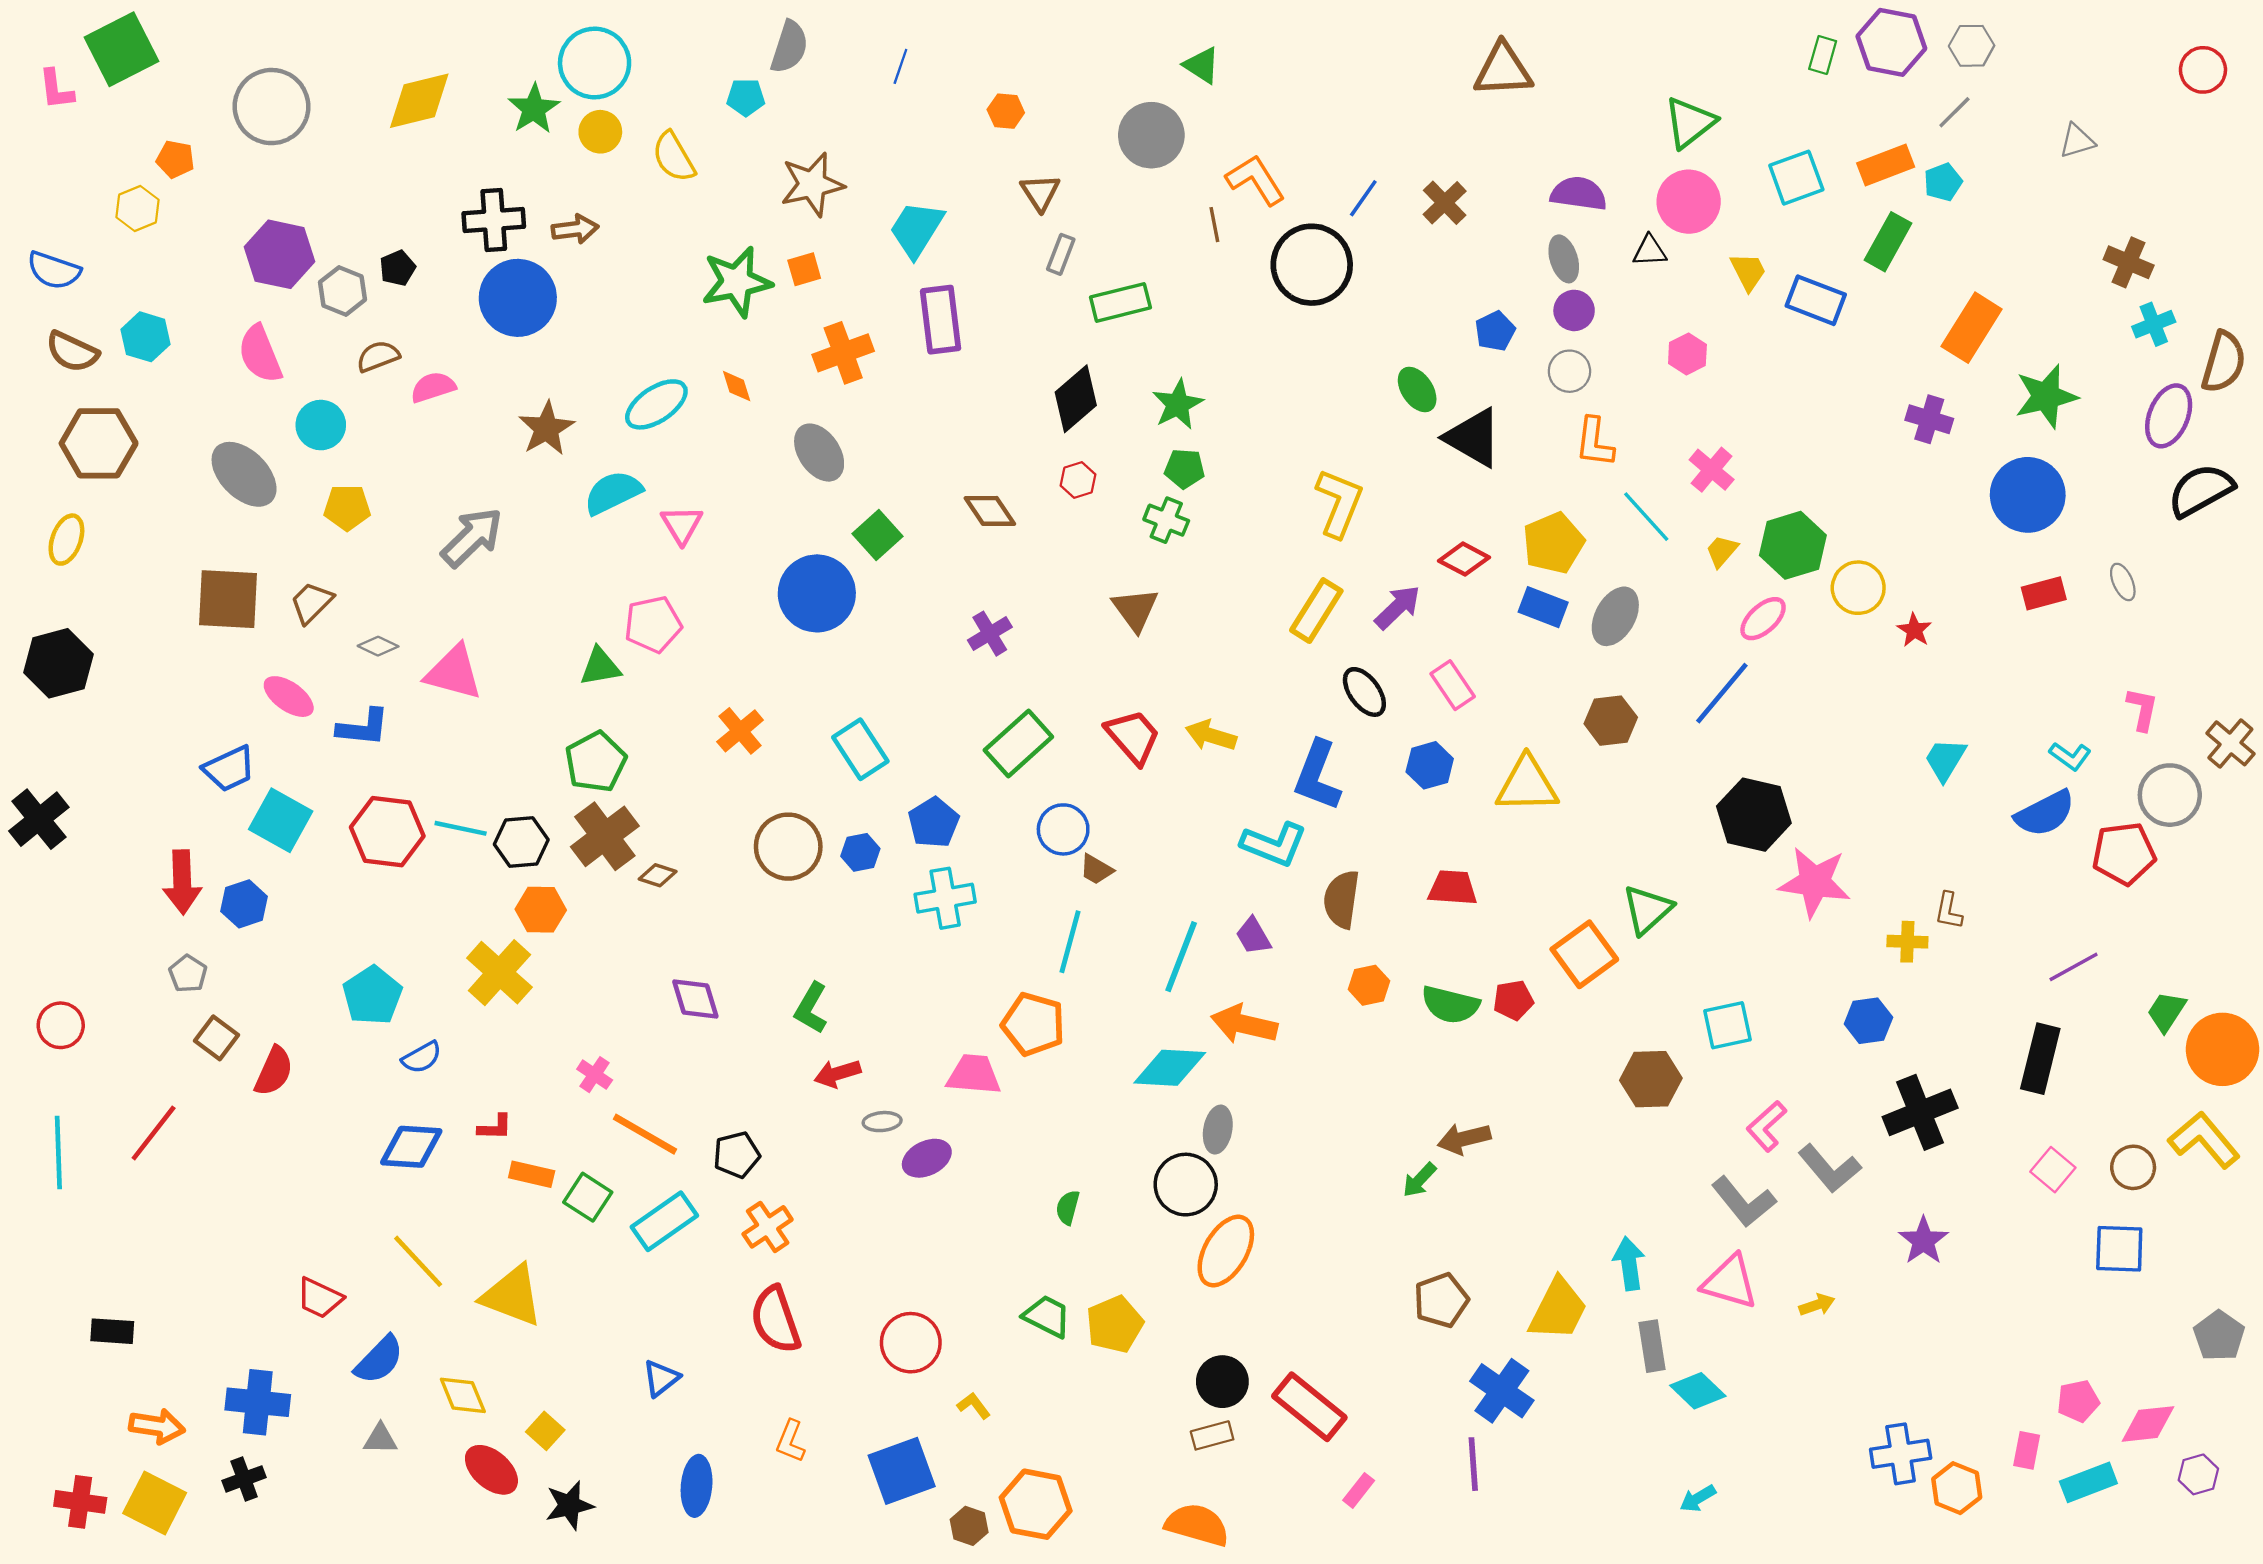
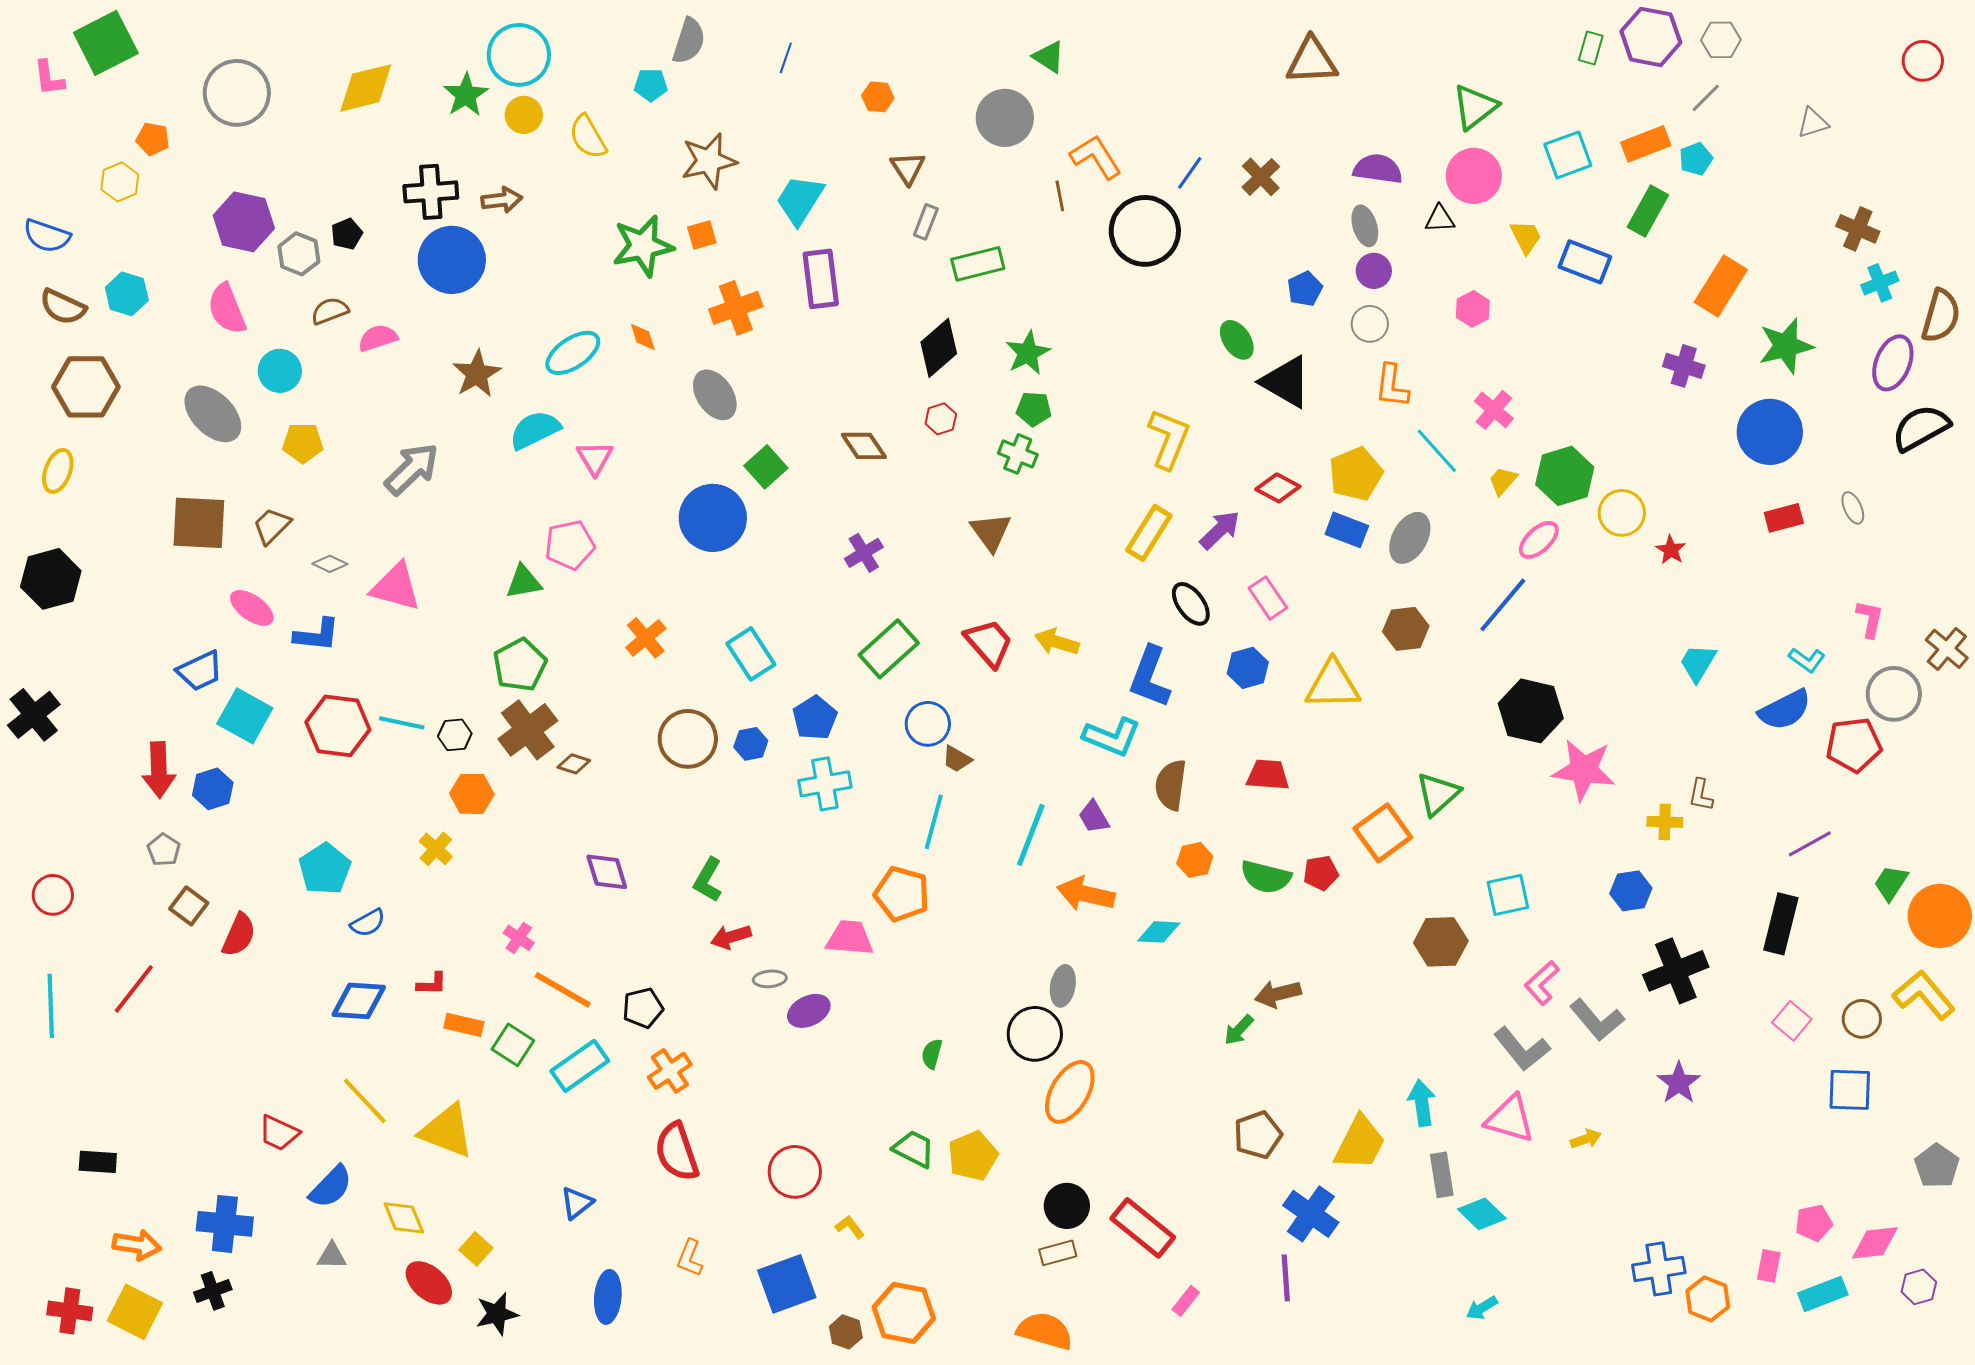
black hexagon: (521, 842) -> (455, 735), size x0.7
yellow cross: (499, 973) -> (436, 849), size x0.6
cyan diamond: (1170, 1068) -> (1159, 932), moved, size x0.7

